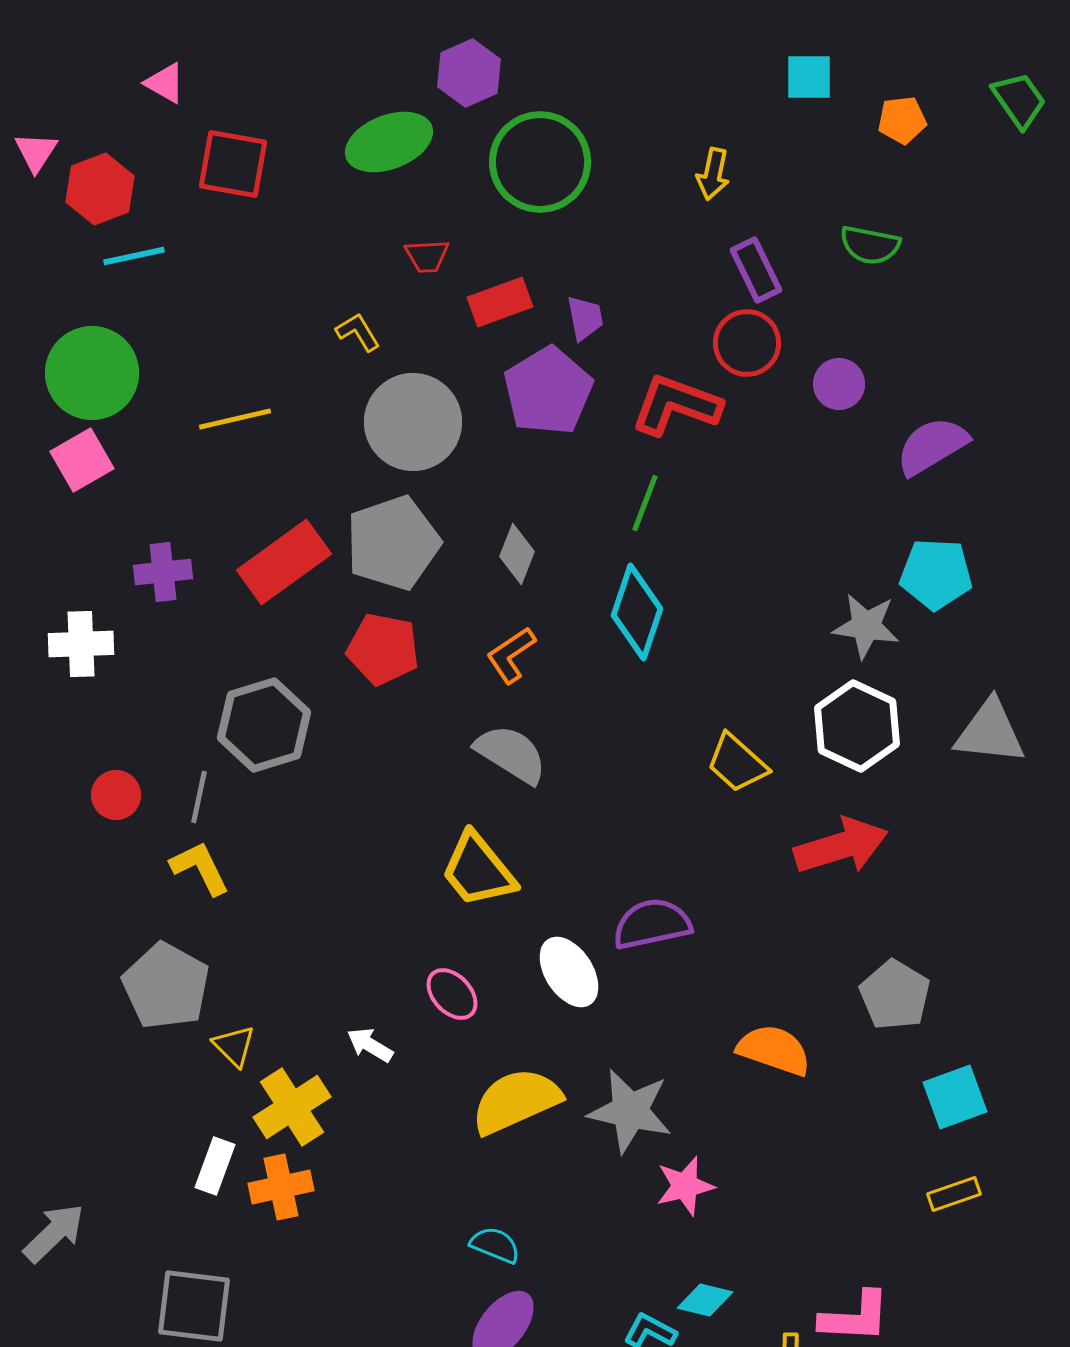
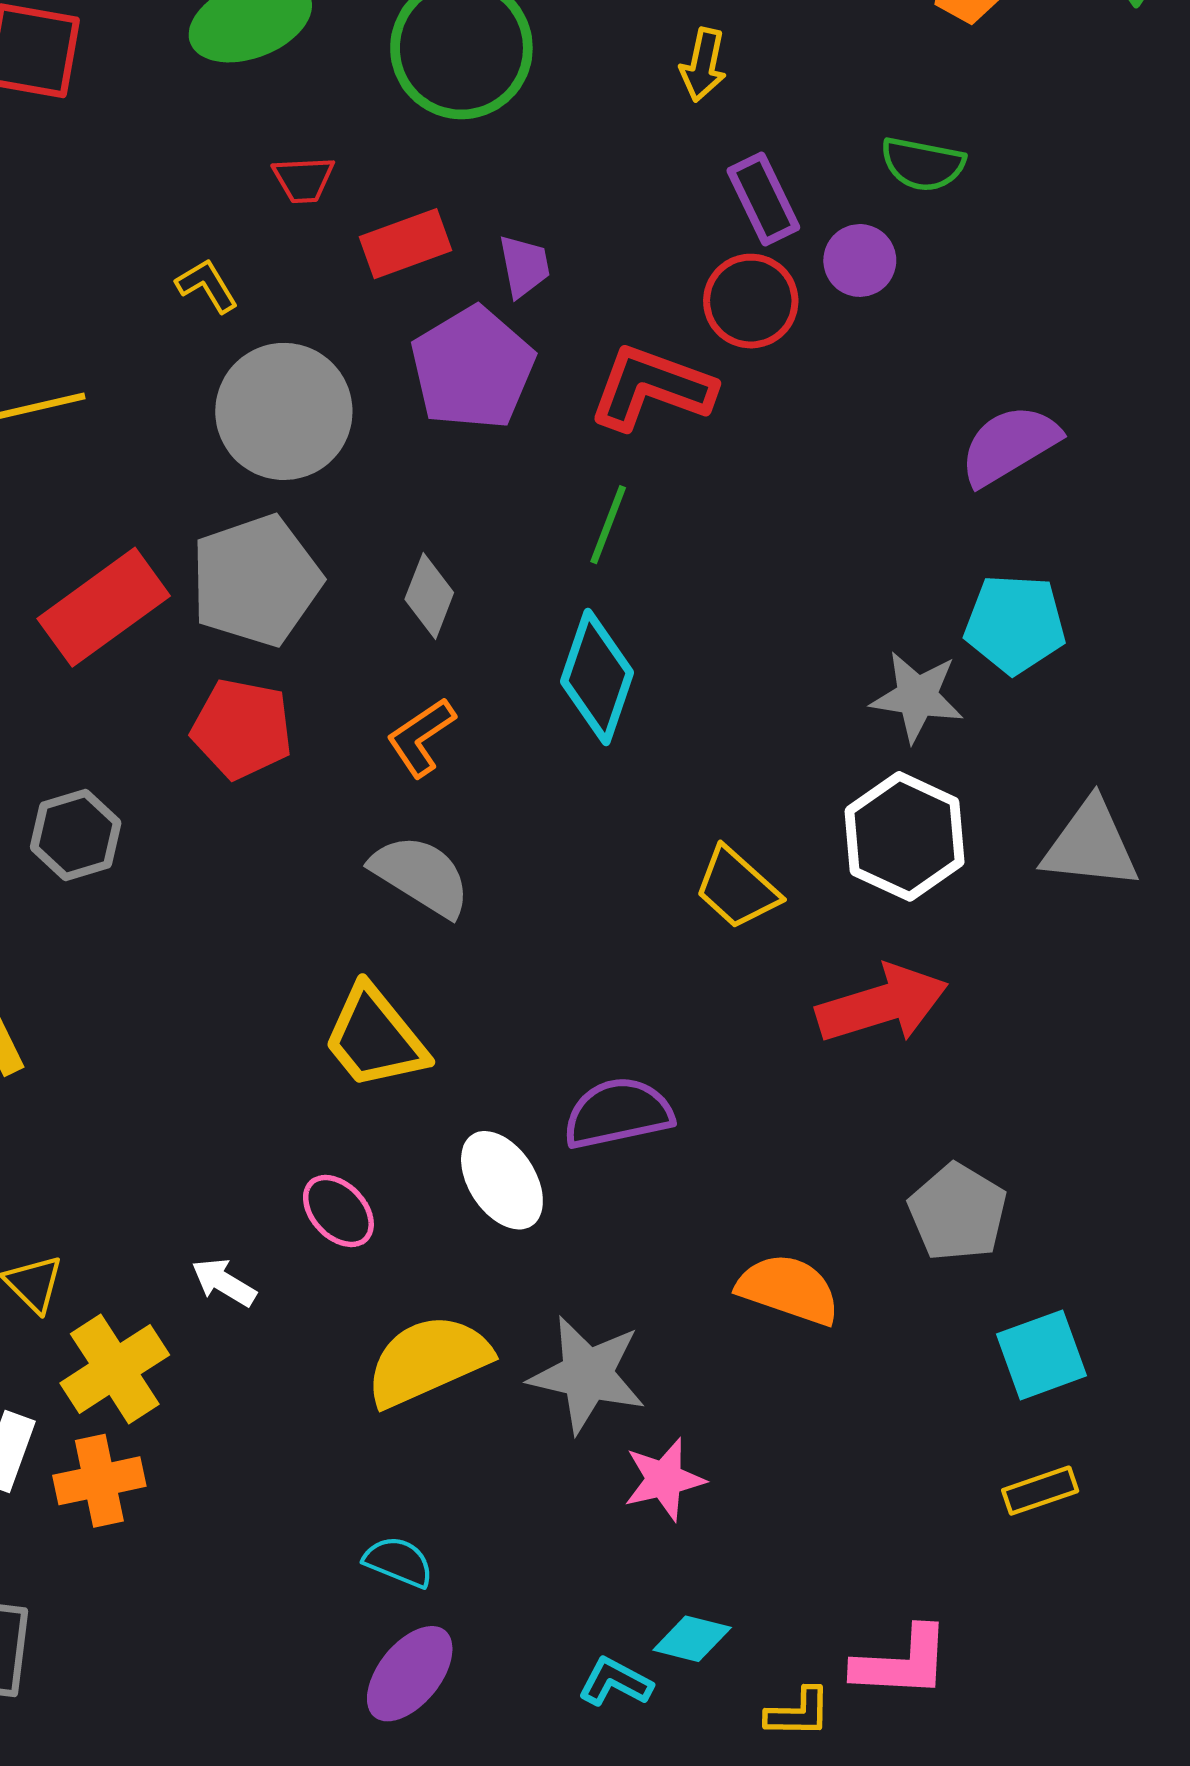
purple circle: (839, 384) -> (860, 260), moved
gray hexagon: (264, 725) -> (76, 835), size x0.7

